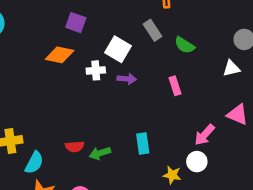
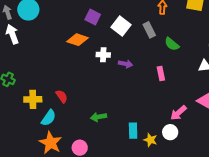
white square: (118, 49) -> (121, 26), moved
cyan rectangle: (143, 144) -> (133, 131), moved
red semicircle: (75, 147) -> (62, 96), moved, turned -128

